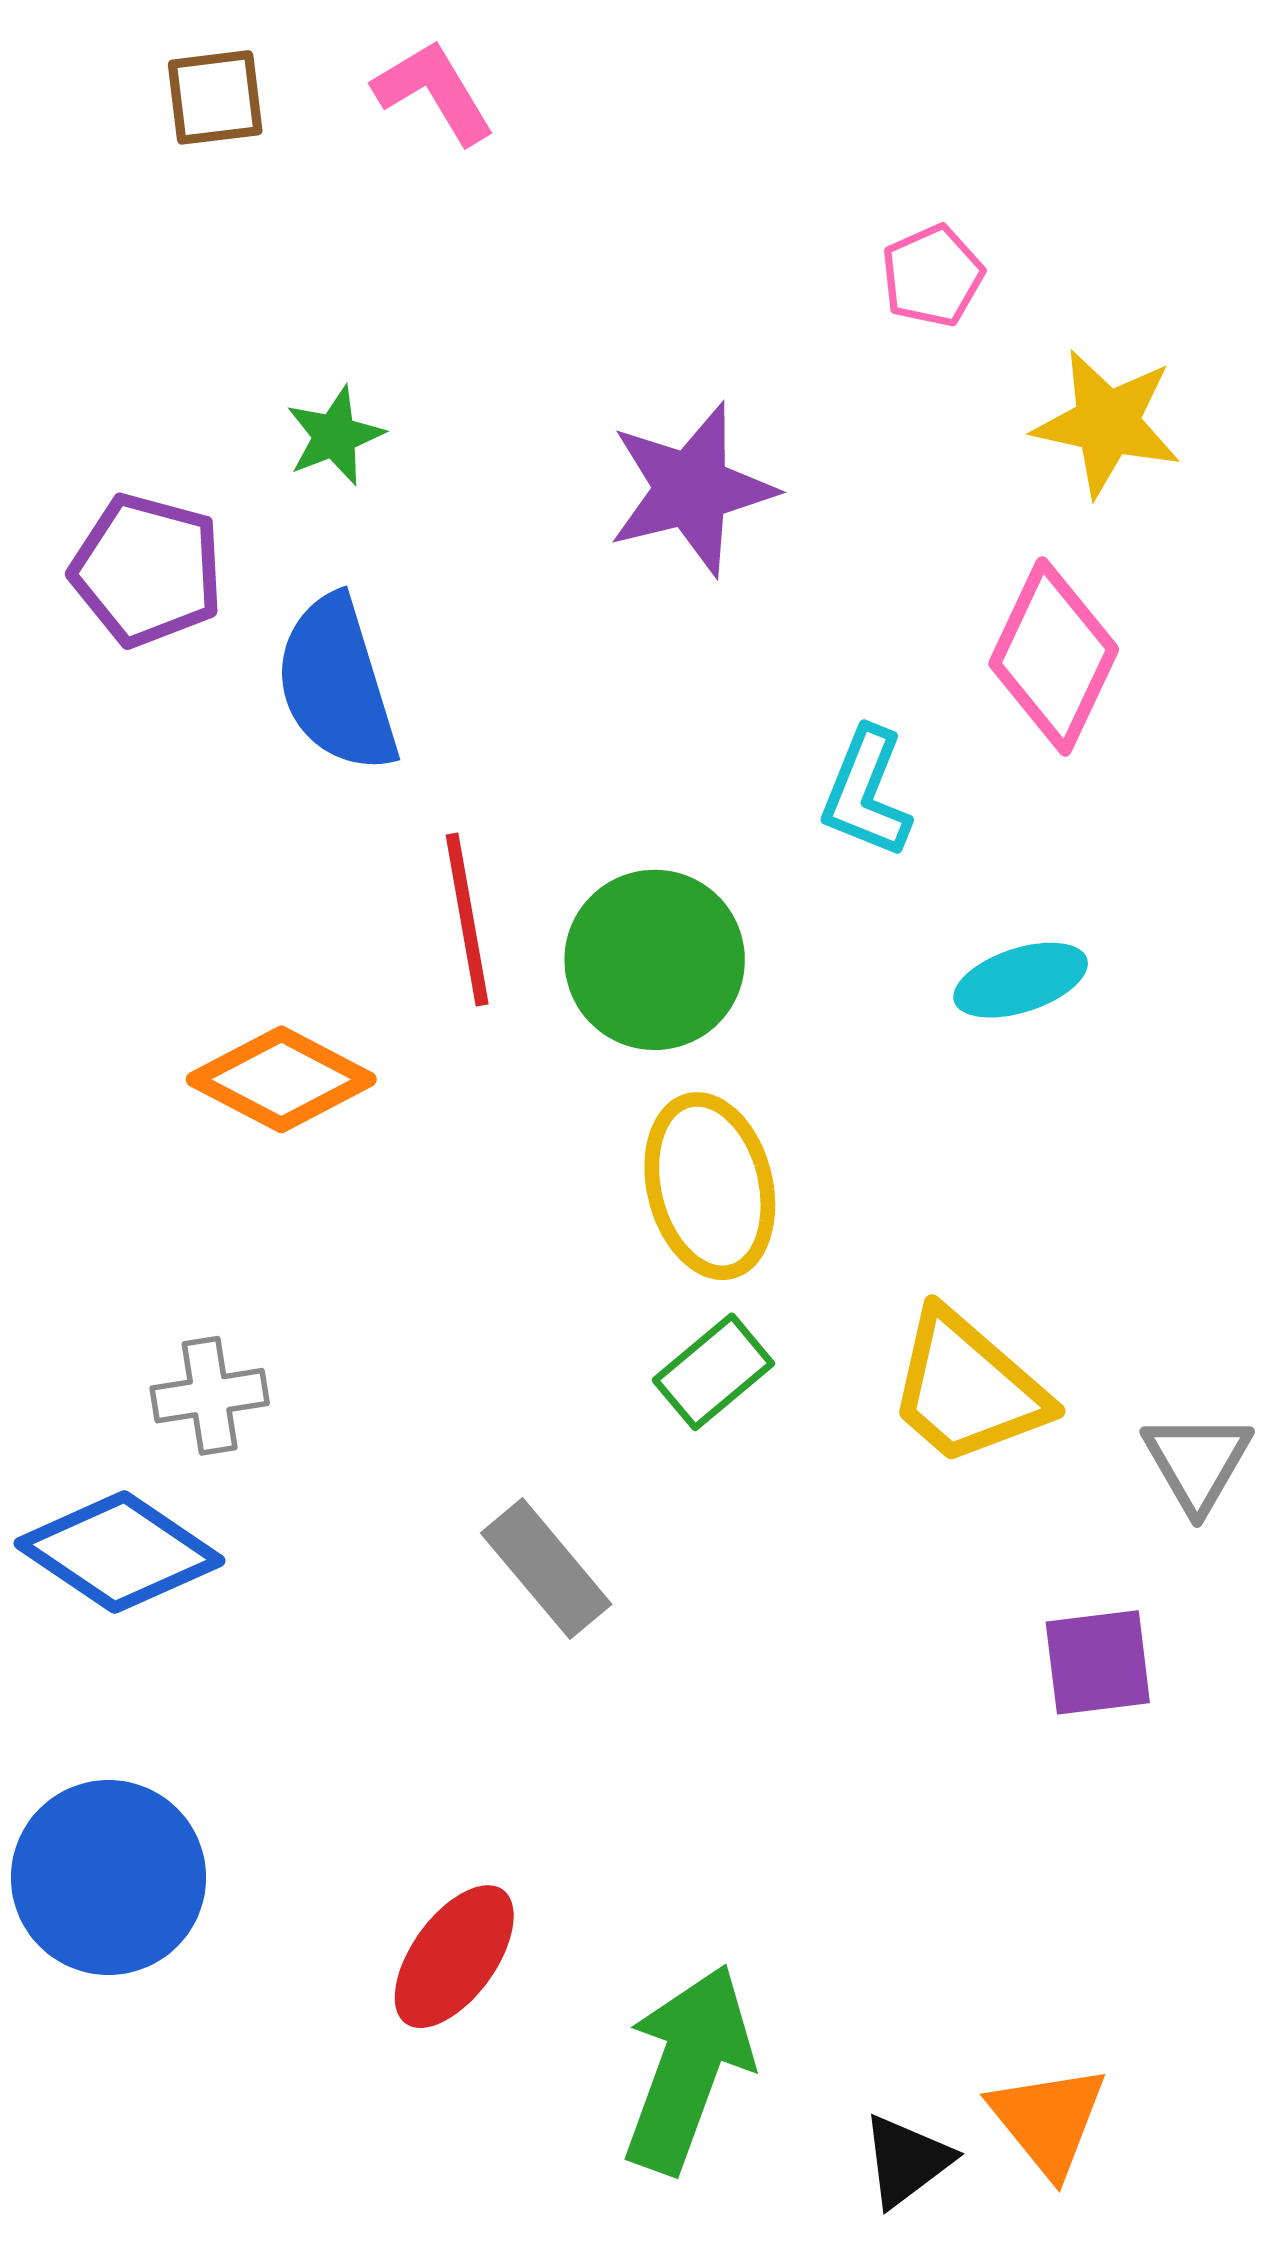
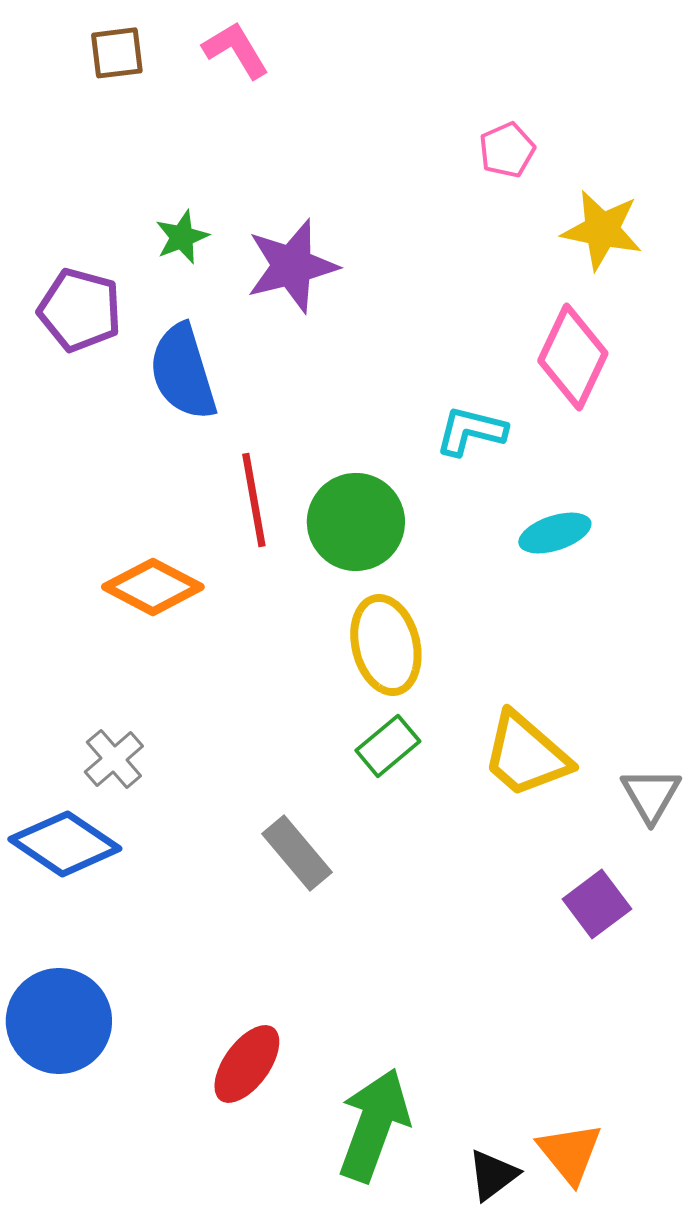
purple star: (691, 489) -> (292, 266), moved
cyan L-shape: (866, 793) -> (471, 431), turned 82
gray cross: (210, 1396) -> (114, 759), turned -32
purple square: (1098, 1662) -> (597, 904), turned -30

